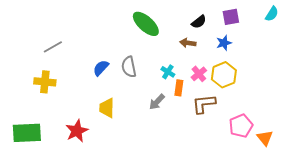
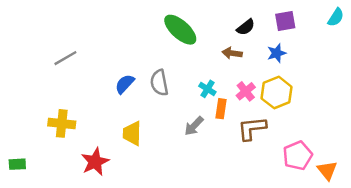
yellow cross: (45, 82) -> (62, 123), moved
green rectangle: (27, 133) -> (17, 164), moved, size x0.5

